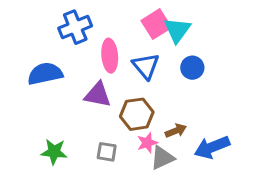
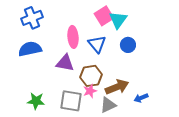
blue cross: (75, 27) -> (32, 18), moved
brown arrow: (176, 131) -> (117, 87), size x1.6
pink star: (147, 143) -> (90, 91), moved
blue arrow: (212, 147) -> (141, 98), size x0.6
gray square: (107, 152) -> (71, 101), size x1.6

